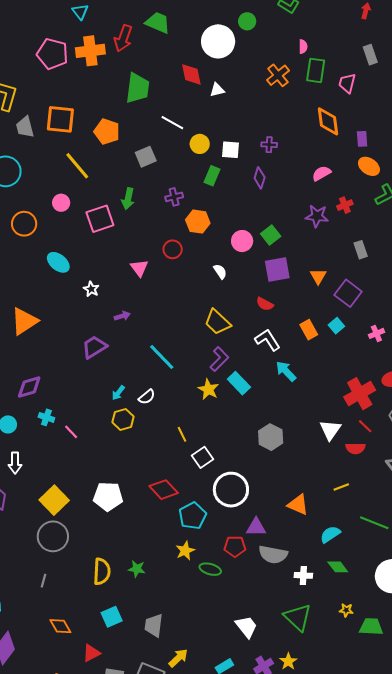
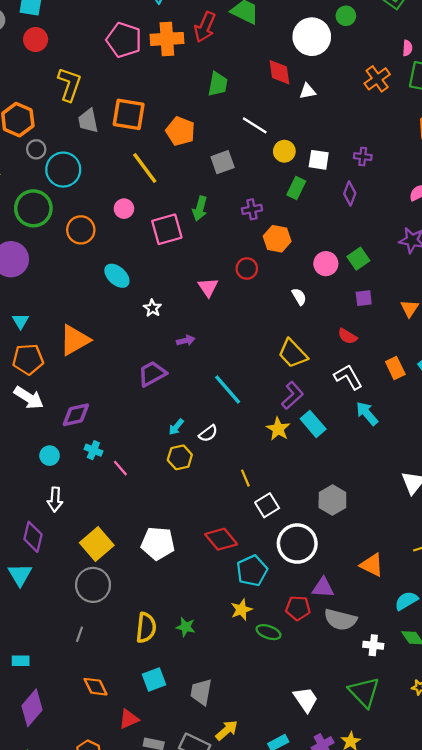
green trapezoid: (138, 88) -> (218, 84), size x0.7
purple square: (277, 269) -> (364, 298), size x0.6
gray hexagon: (271, 437) -> (332, 500), moved

